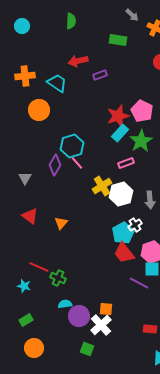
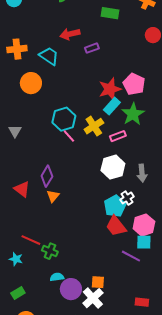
purple diamond: (55, 165) -> (47, 176), moved
gray triangle: (25, 178) -> (15, 131), moved
yellow cross: (102, 186) -> (94, 126), moved

